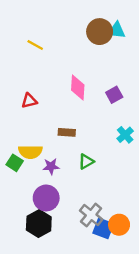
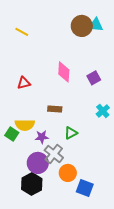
yellow line: (35, 45) -> (22, 32), moved
gray cross: (91, 215) -> (54, 154), moved
orange circle: (119, 225) -> (68, 173), moved

